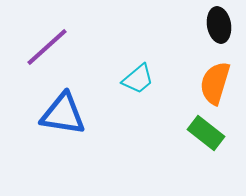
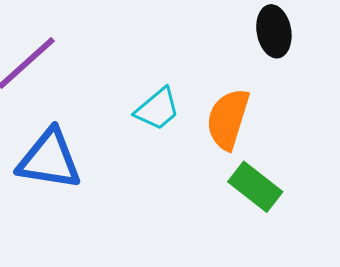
orange semicircle: (215, 83) -> (228, 119), moved

